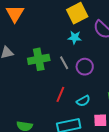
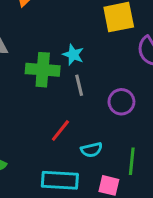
cyan star: (75, 38) -> (73, 55), moved
purple circle: (85, 67) -> (121, 102), moved

